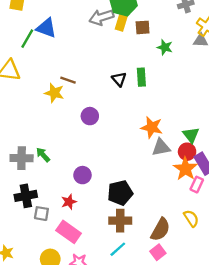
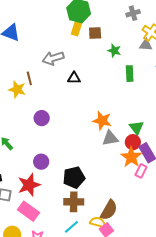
gray arrow: (101, 17) -> (53, 58), moved
green rectangle: (141, 77) -> (130, 74), moved
black triangle: (119, 79) -> (74, 78), turned -48
brown line: (68, 80) -> (29, 78), turned 56
purple circle: (90, 116) -> (42, 118), moved
red star: (69, 202) -> (29, 185), size x1.6
yellow semicircle: (191, 218) -> (98, 222), moved, turned -42

